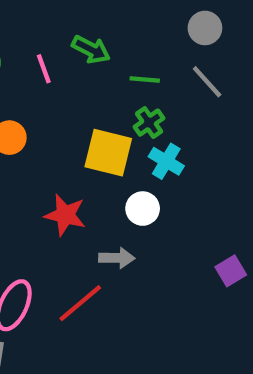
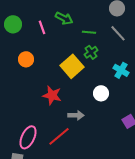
yellow square: (108, 153) -> (72, 66), turned 35
cyan cross: (166, 161) -> (121, 70), moved
white circle: (143, 209) -> (101, 93), moved

